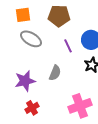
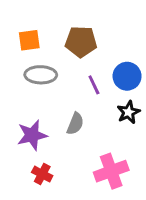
gray ellipse: (31, 39) -> (41, 75), turned -30
red cross: (32, 108) -> (42, 174), turned -32

